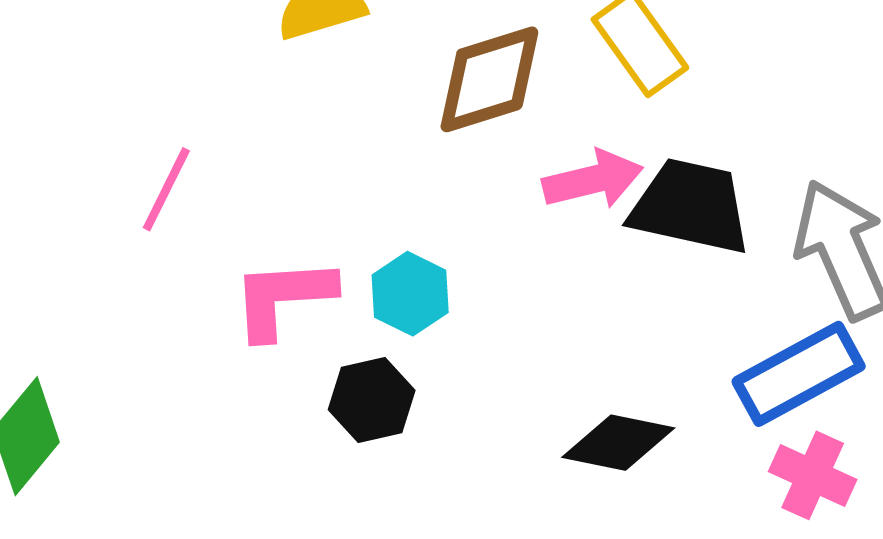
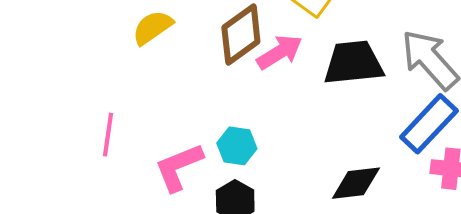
pink arrow: (593, 180) -> (280, 52), moved

